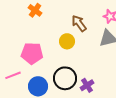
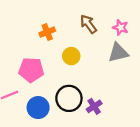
orange cross: (35, 10) -> (47, 32), moved, turned 32
brown arrow: (79, 23) -> (88, 24), moved

